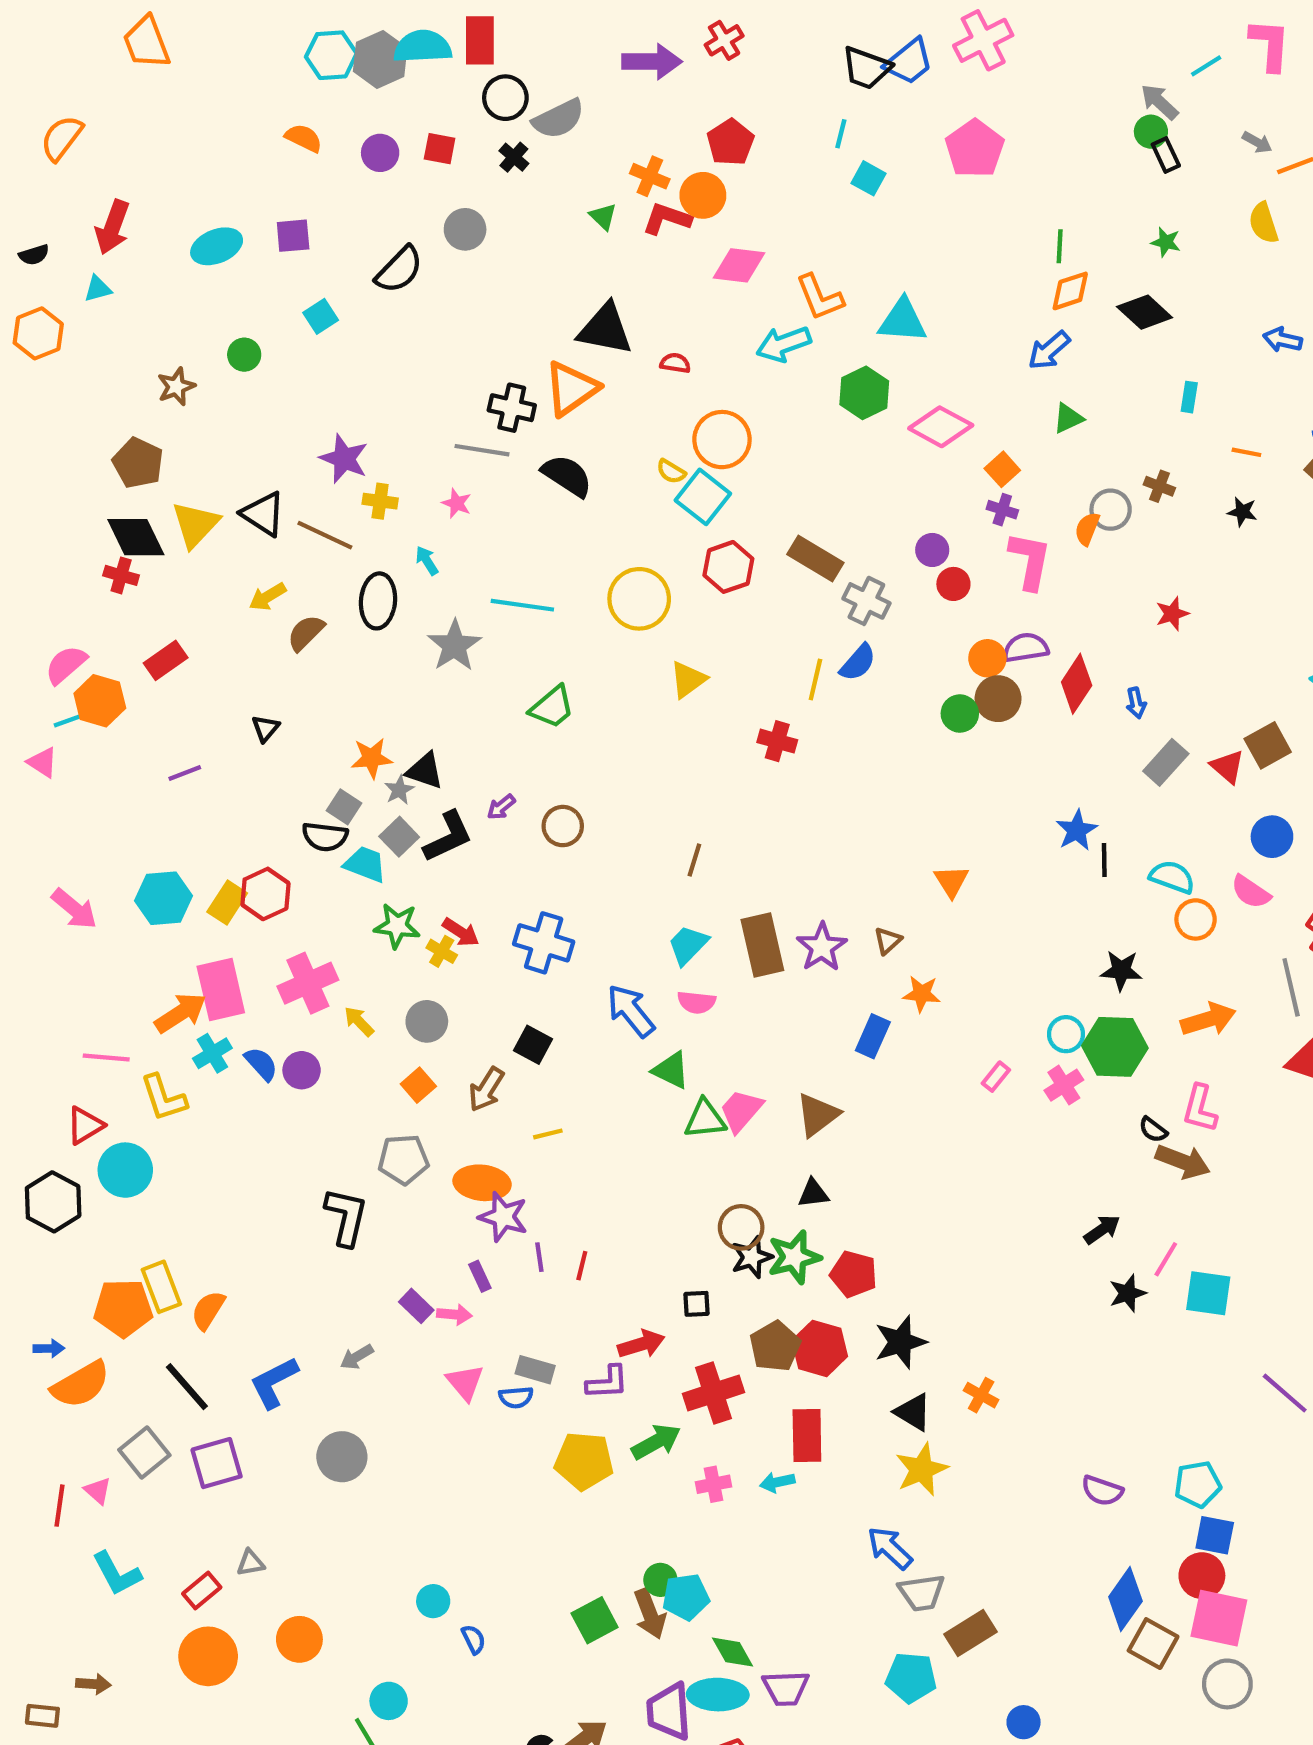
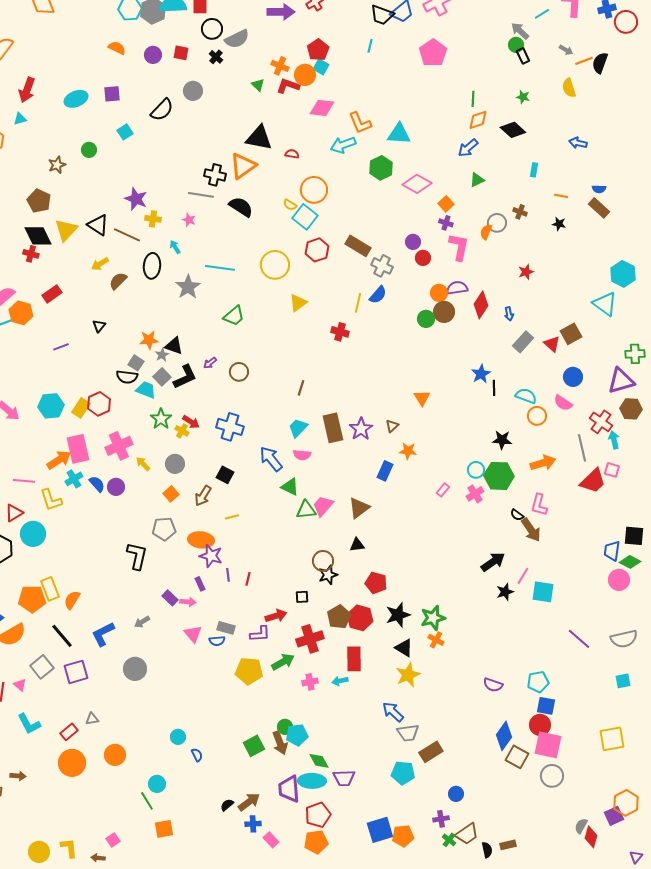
cyan square: (869, 178) -> (321, 67), moved
green star: (397, 926) -> (161, 419), turned 30
brown arrow: (1183, 1162) -> (531, 530), turned 35
black arrow: (1102, 1230) -> (493, 562), size x1.4
green star: (794, 1257) -> (433, 618), moved

